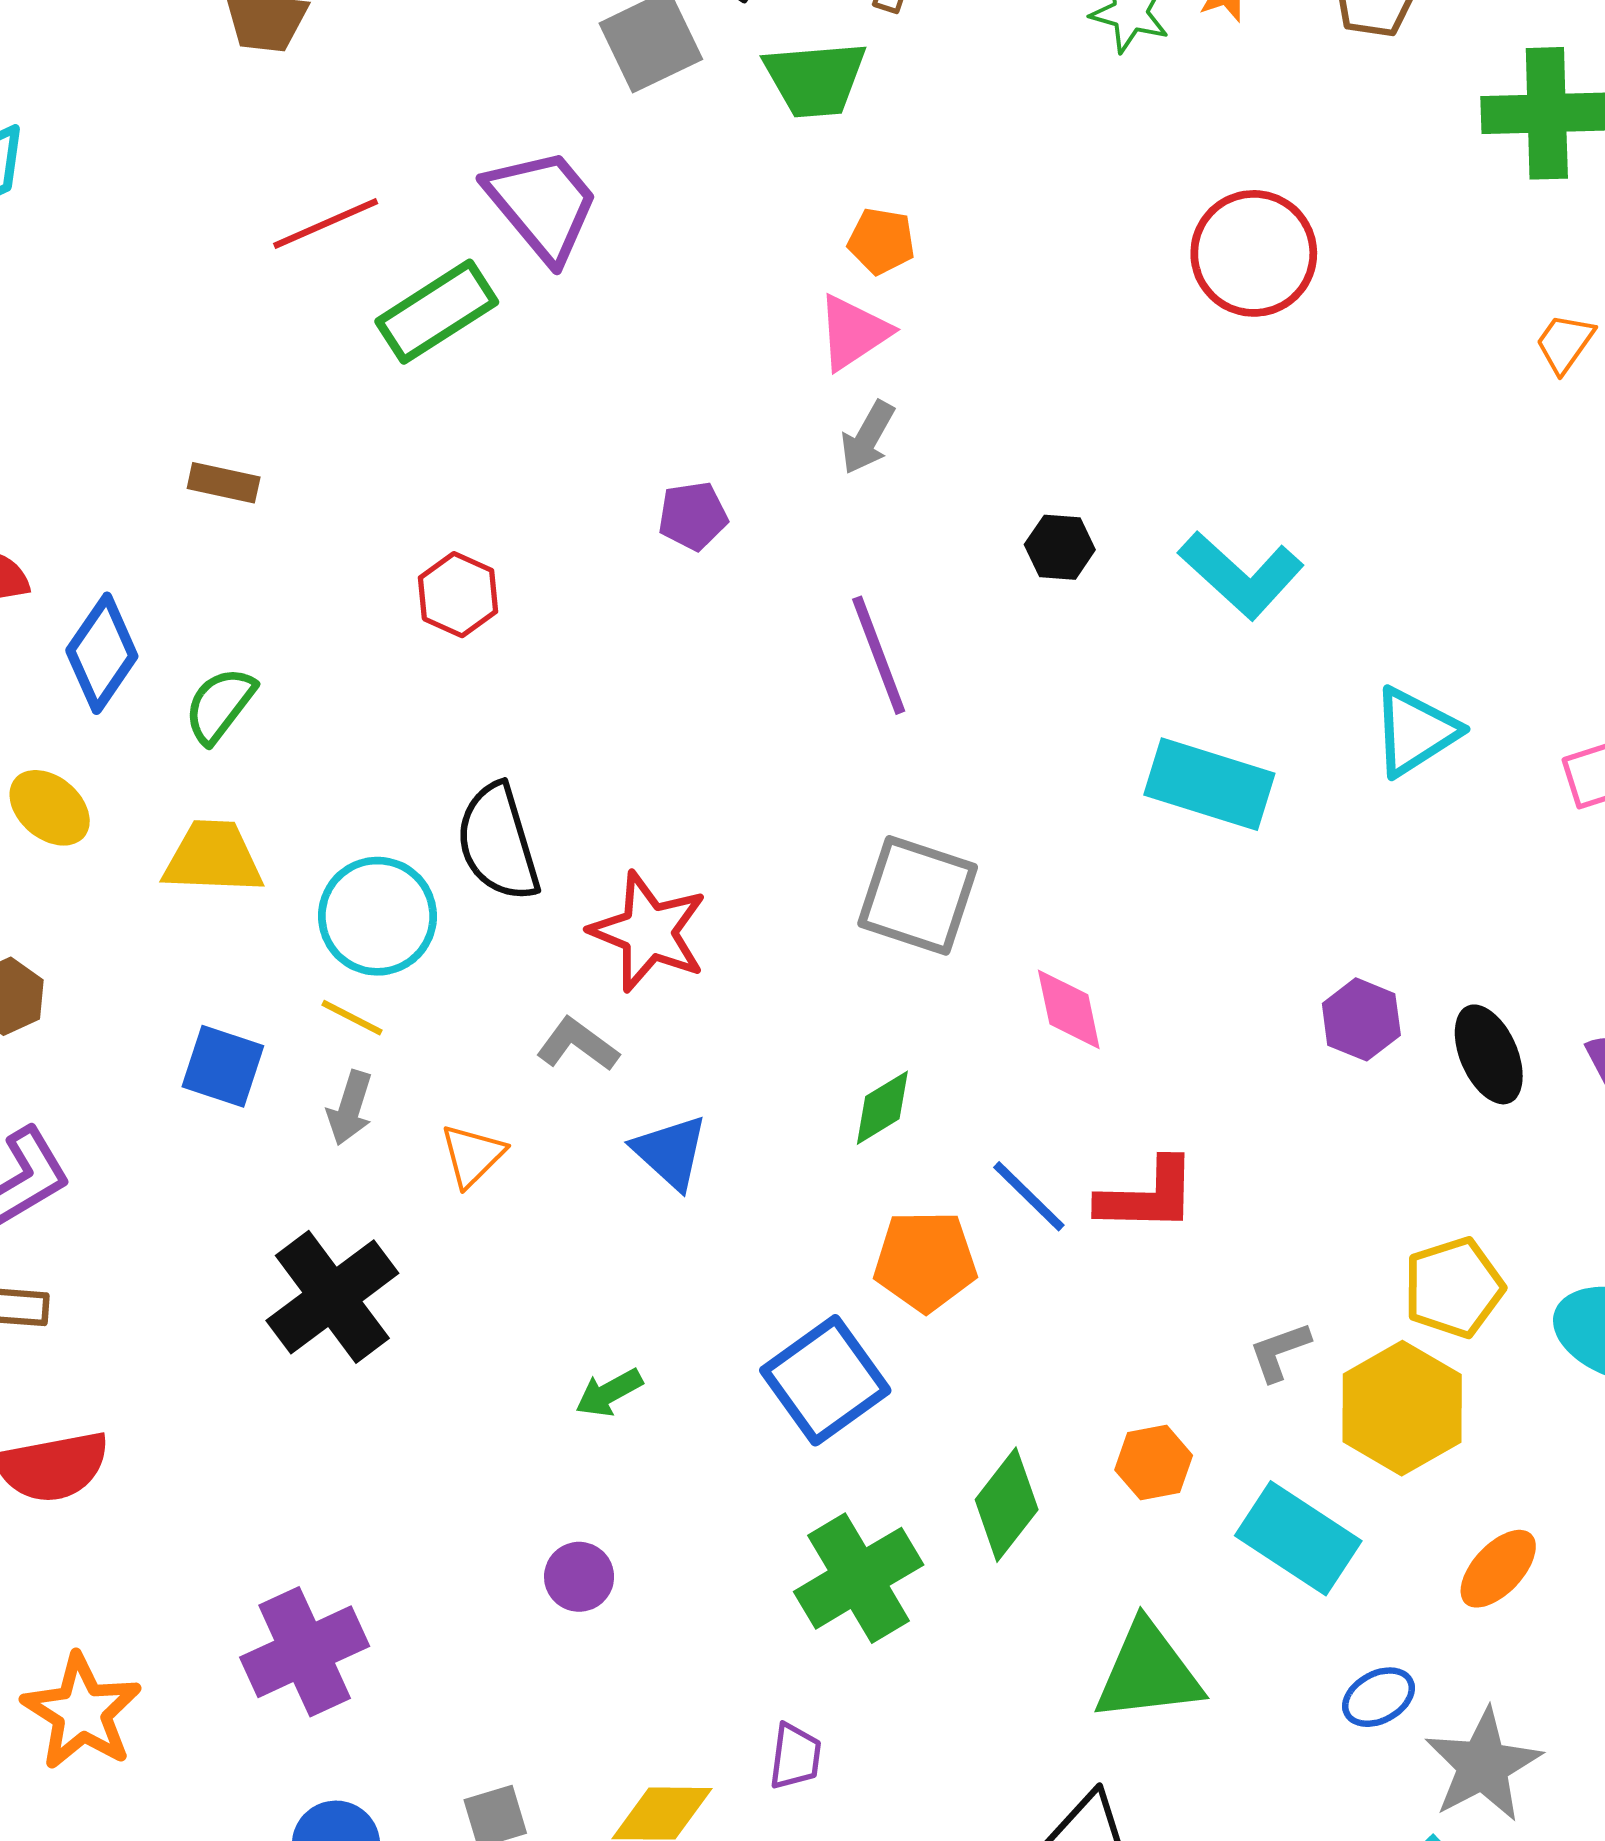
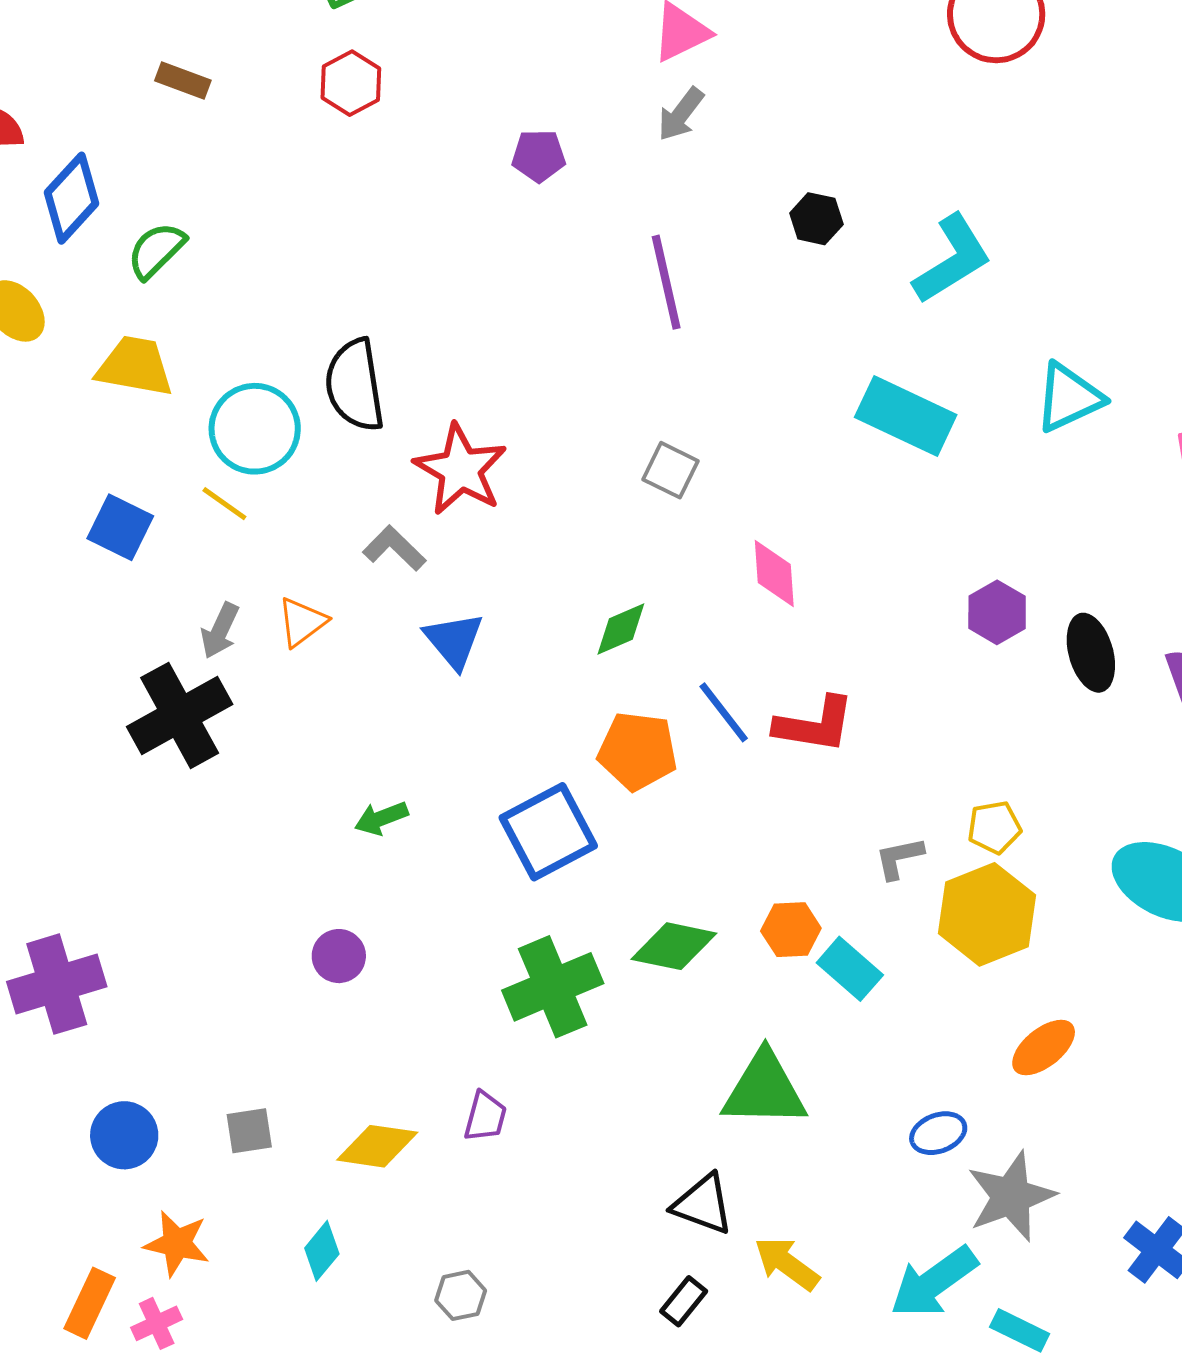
cyan L-shape: (1241, 575) -> (952, 259), turned -82
red hexagon: (458, 595) -> (351, 83), moved
gray square: (918, 895) -> (671, 470), size x0.6
gray arrow: (350, 1108) -> (220, 631), moved
yellow pentagon: (1454, 1288) -> (994, 827), moved, size x0.7
green diamond: (1007, 1505) -> (674, 946), turned 56
cyan rectangle: (1298, 1538) -> (850, 969), moved, size x0.7
purple cross: (305, 1652) -> (57, 984), moved

